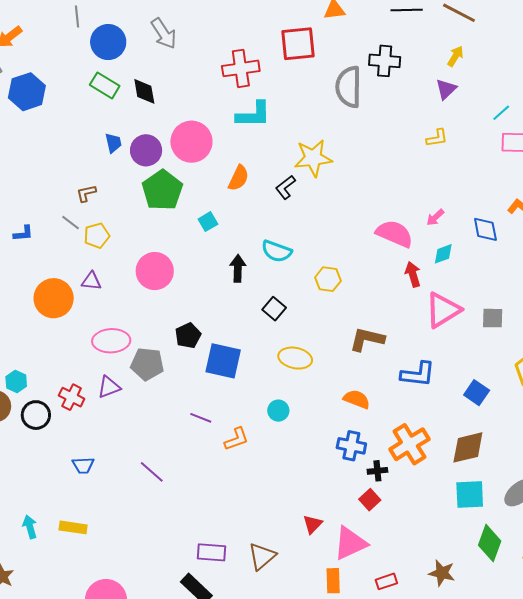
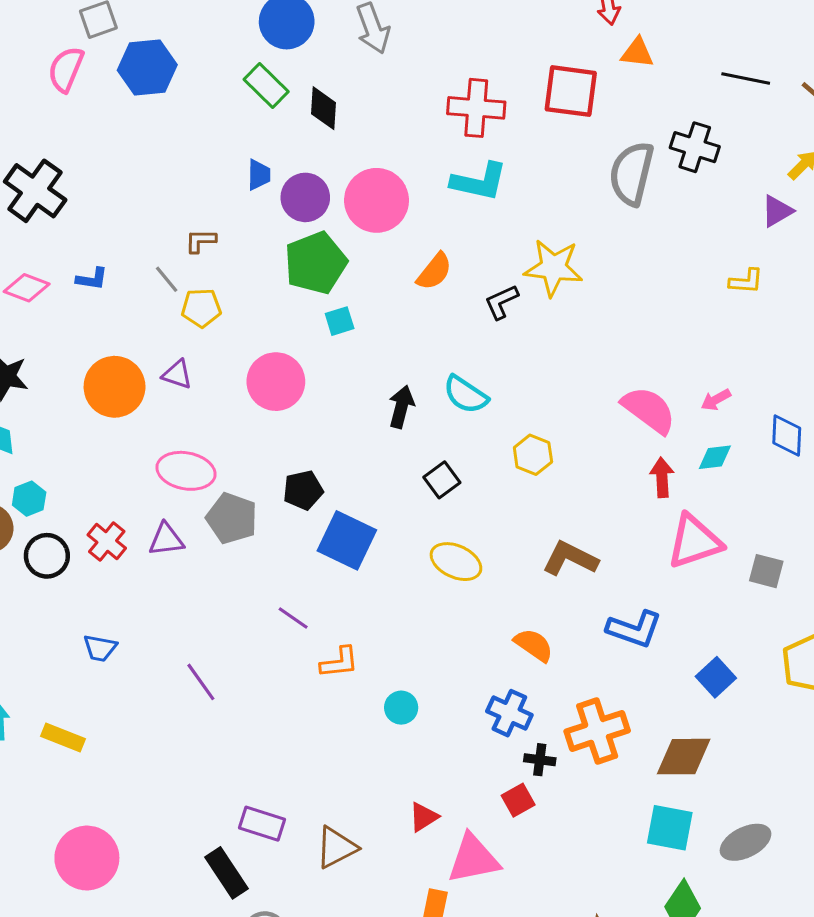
cyan square: (208, 222) -> (340, 321), moved
cyan circle: (278, 411) -> (401, 708), moved

